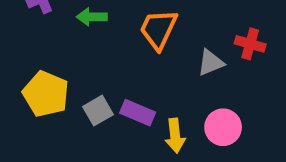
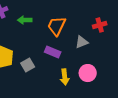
red cross: (250, 44) -> (100, 25), moved, turned -32
purple rectangle: (138, 113) -> (53, 52), moved

